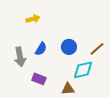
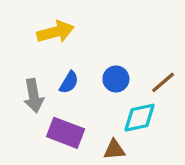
yellow arrow: (33, 19) -> (55, 32), size x1.5
purple rectangle: (39, 79) -> (66, 133), size x1.5

